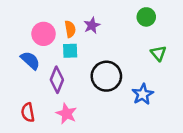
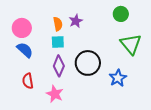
pink circle: (44, 34) -> (22, 28), moved
green triangle: (158, 53) -> (131, 44), size x1.6
purple diamond: (57, 80) -> (59, 66), moved
red semicircle: (28, 112) -> (28, 81), moved

